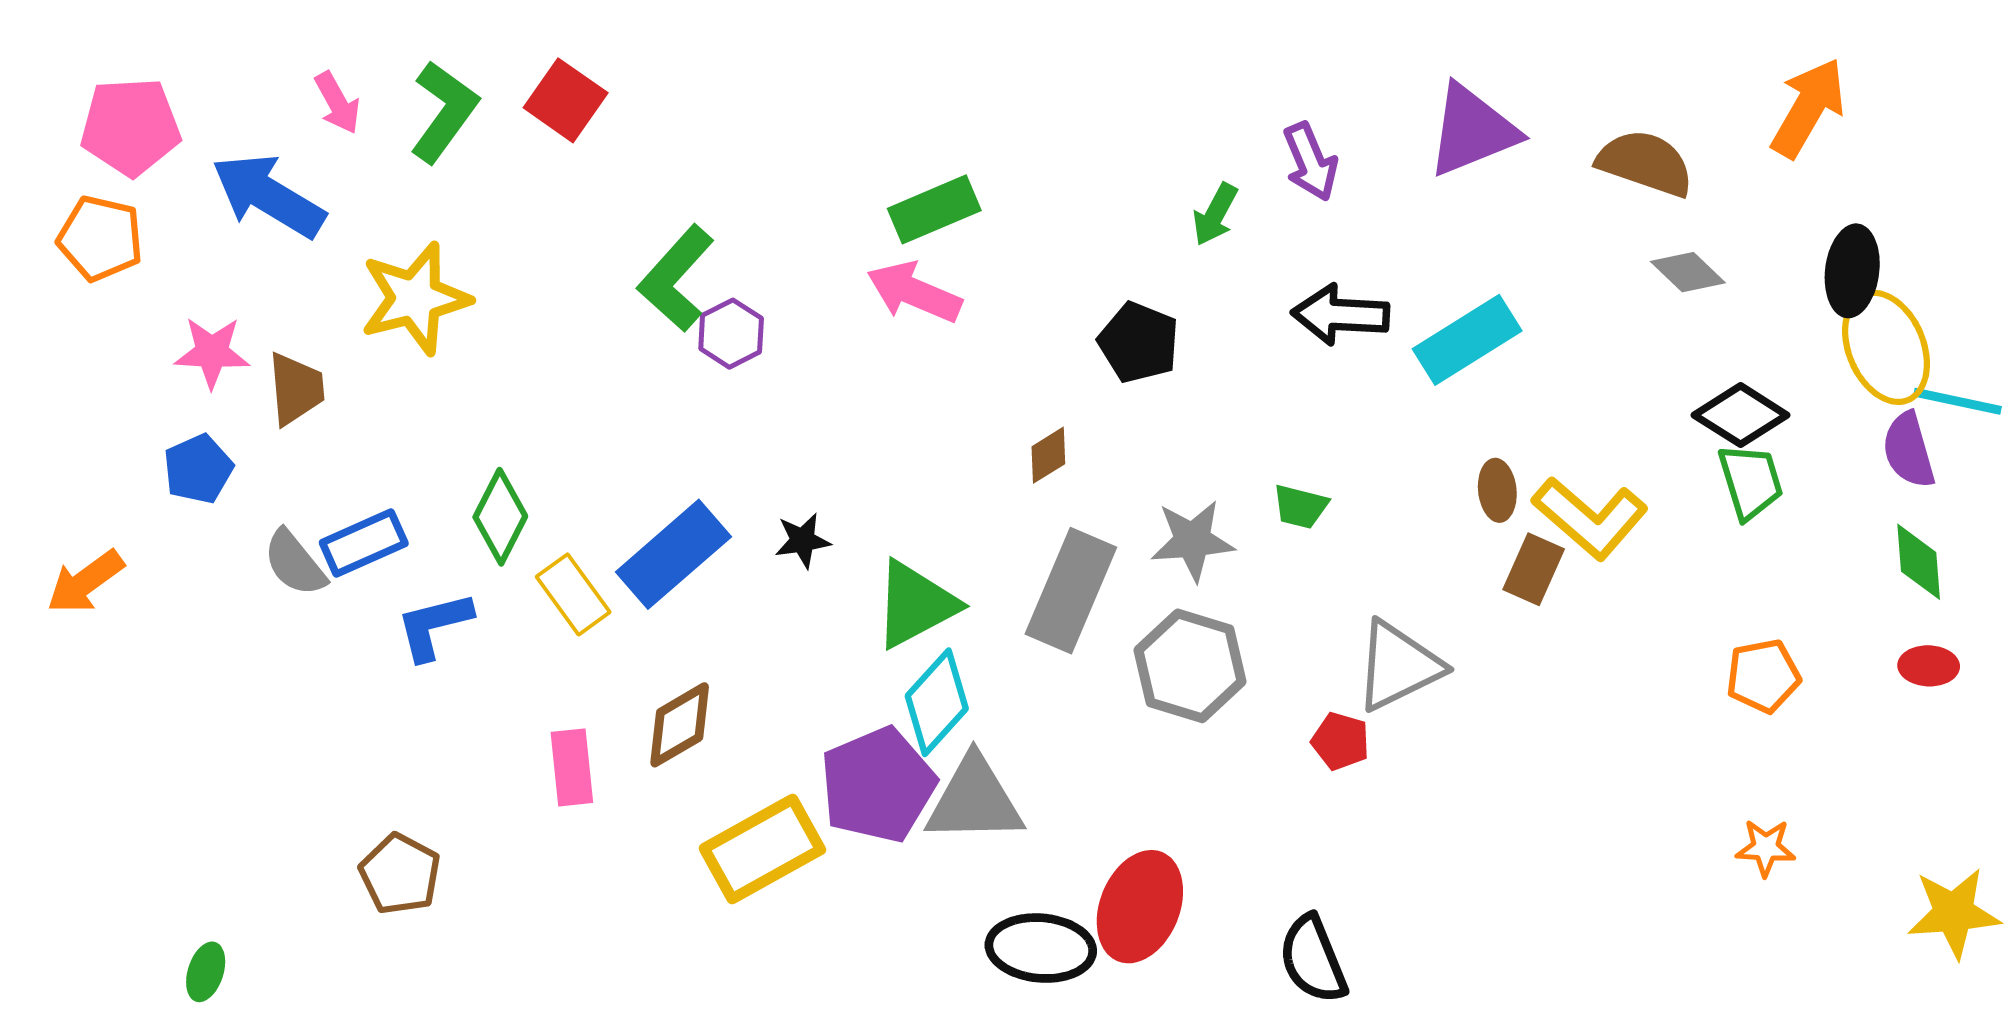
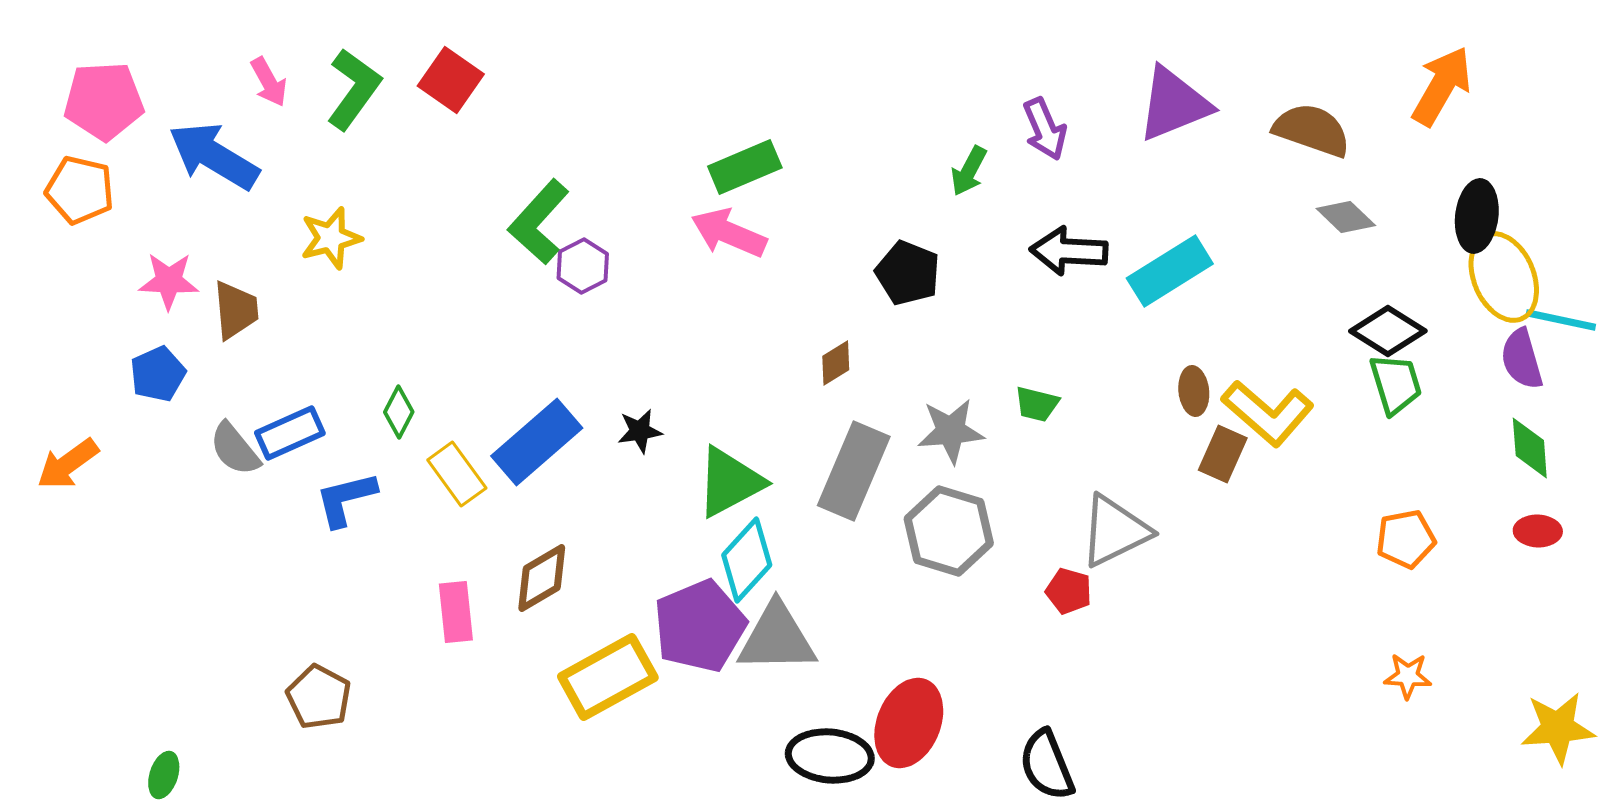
yellow star: (415, 298) -> (331, 238), size x0.7
green diamond: (500, 517) -> (399, 412), size x0.7

